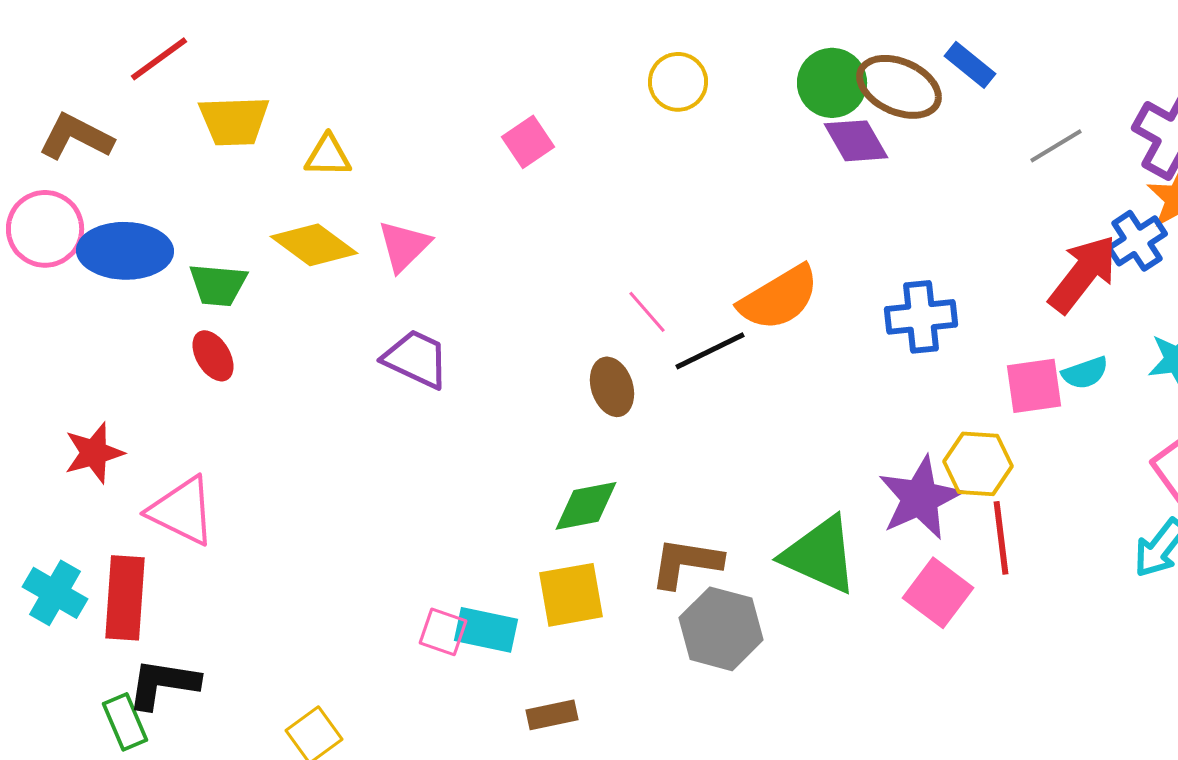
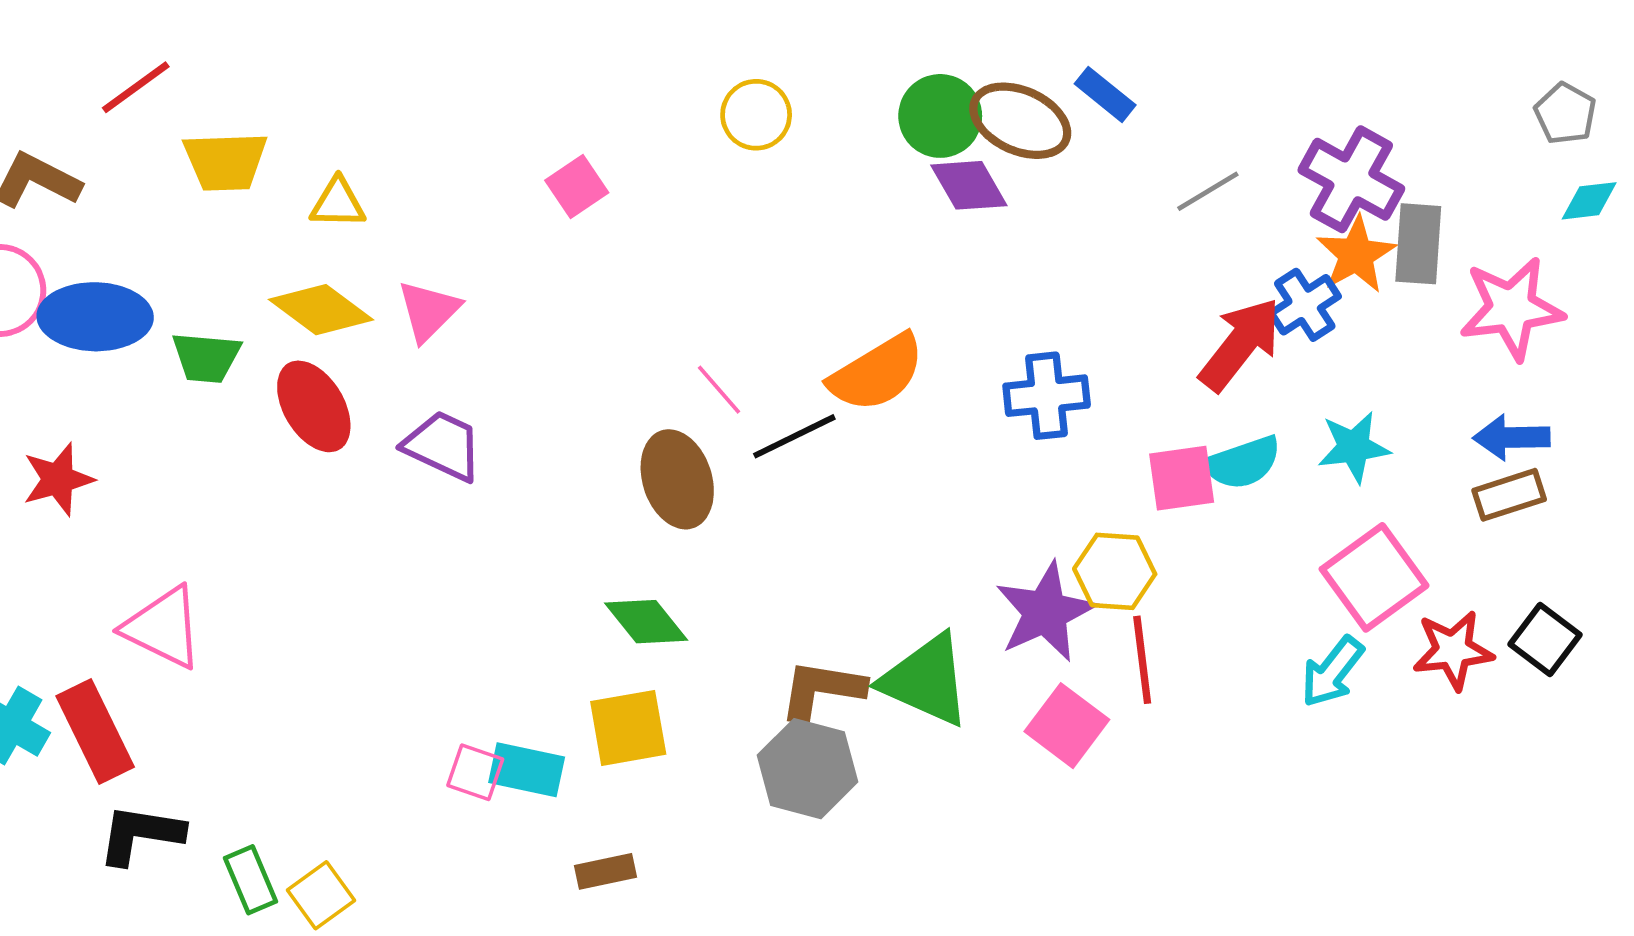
red ellipse: (213, 356) -> (314, 406), moved, size x1.5
cyan semicircle: (1085, 373) -> (1243, 463), size x1.4
brown ellipse: (612, 387) -> (677, 479), size x1.4
red star: (94, 453) -> (58, 479), moved
green diamond: (586, 506) -> (646, 622), turned 62
brown L-shape: (686, 563) -> (822, 690), moved
red rectangle: (125, 598) -> (95, 732), turned -30
green rectangle: (125, 722) -> (250, 880), moved

